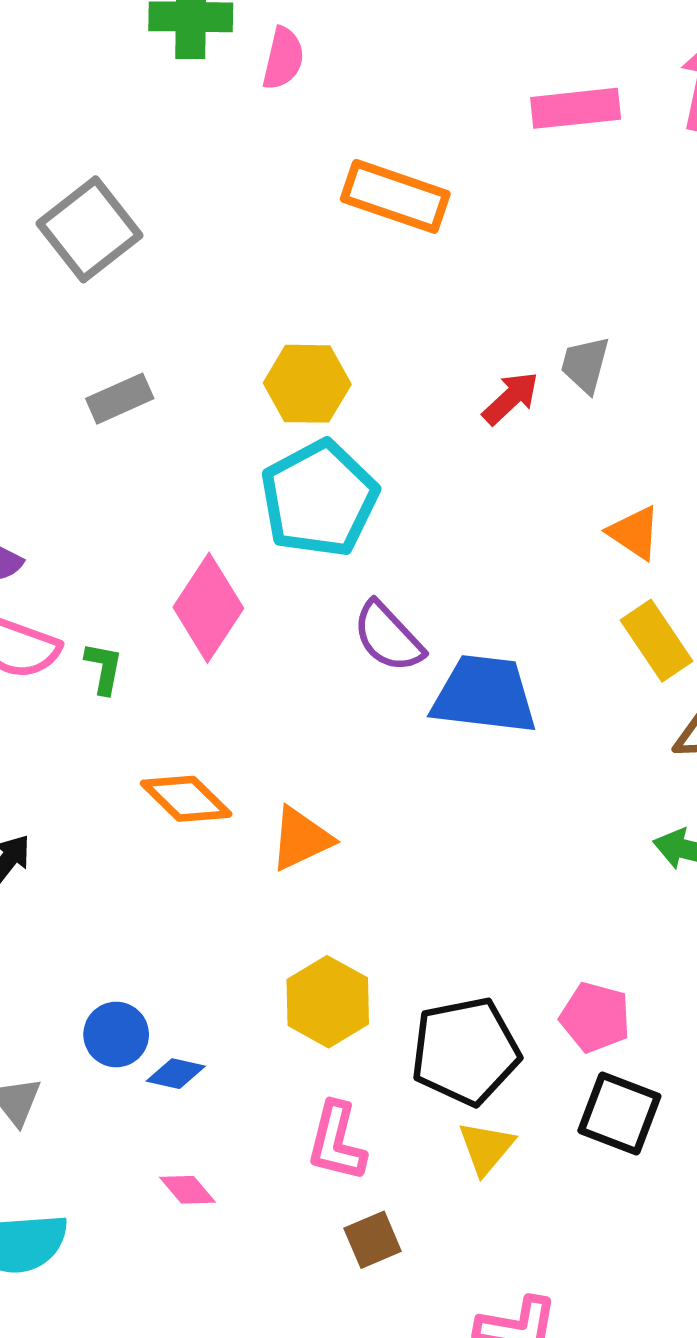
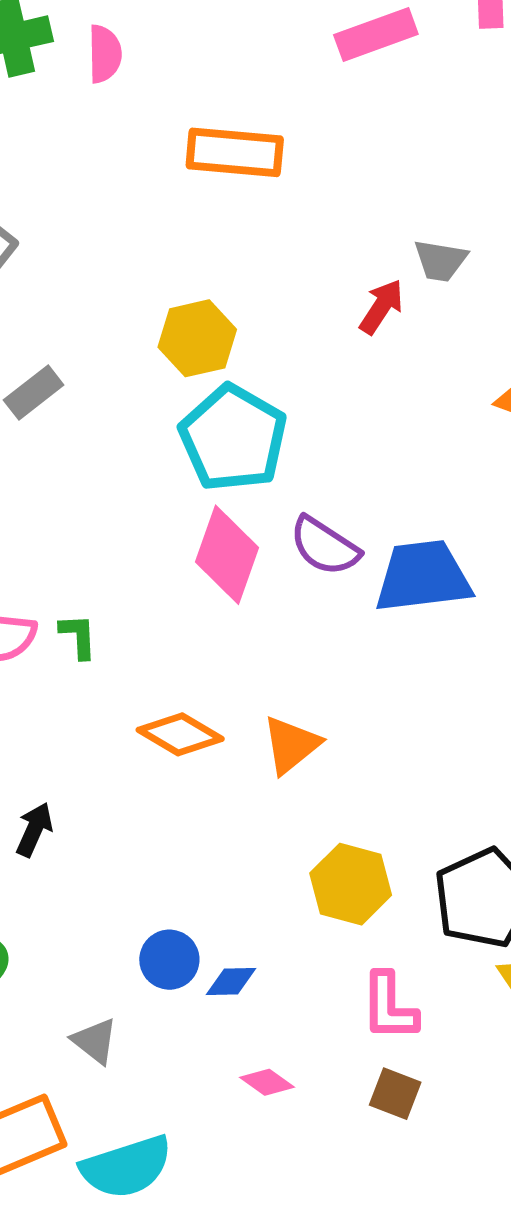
gray trapezoid: (585, 365) -> (441, 261), turned -82
pink diamond: (208, 608) -> (227, 555), moved
brown square: (373, 1240) -> (395, 1094), moved, turned -32

